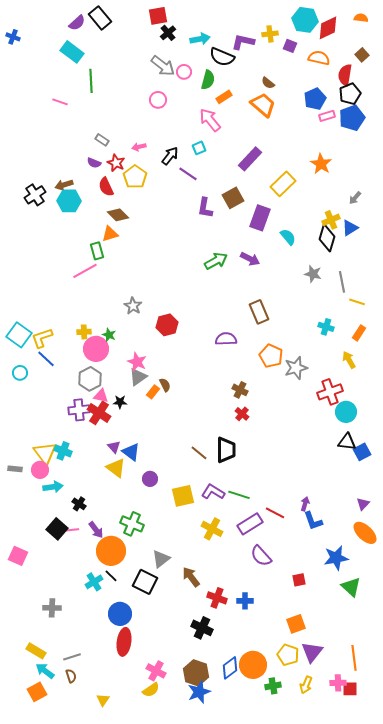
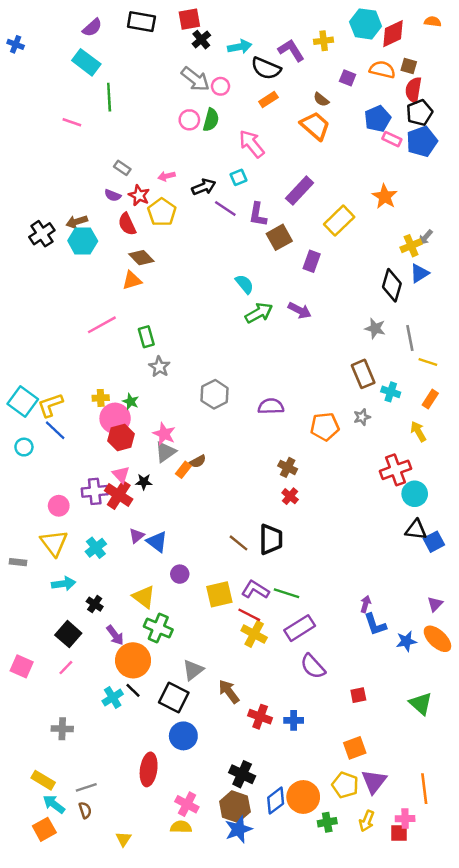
black rectangle: (100, 18) -> (141, 22), moved, turned -40
purple L-shape: (243, 42) -> (291, 50), turned 45
purple square: (290, 46) -> (348, 78), moved
brown square: (362, 55) -> (409, 66), moved, turned -32
green semicircle: (208, 80) -> (211, 120), moved
orange rectangle: (224, 97) -> (268, 99), moved
pink rectangle: (327, 116) -> (392, 139), turned 42
black arrow: (170, 156) -> (204, 187), turned 30
purple L-shape: (205, 208) -> (258, 215), moved
purple rectangle: (260, 218) -> (312, 261), size x0.7
yellow cross: (331, 220) -> (411, 246), moved
cyan semicircle: (288, 237) -> (244, 284), moved
green rectangle: (97, 251) -> (146, 337), moved
brown rectangle: (259, 312) -> (363, 374), moved
red hexagon: (167, 325) -> (121, 437), moved
orange pentagon: (271, 356) -> (325, 427), turned -30
gray star: (296, 368) -> (362, 417), moved, size x0.6
gray hexagon: (90, 379) -> (215, 394), moved
brown semicircle: (165, 385) -> (198, 461), turned 88
pink triangle: (101, 396) -> (121, 475), turned 35
purple triangle: (114, 447) -> (137, 536), turned 32
cyan cross: (63, 451) -> (96, 548), moved, turned 30
yellow triangle: (116, 468) -> (144, 597), moved
pink circle: (40, 470) -> (59, 506), moved
red line: (275, 513) -> (249, 615), moved
pink line: (72, 530) -> (66, 668), moved, turned -40
blue star: (336, 558) -> (406, 641), moved, size x0.7
blue circle: (120, 614) -> (183, 736), moved
black cross: (202, 628) -> (242, 774), moved
red square: (350, 689) -> (399, 833), moved
yellow semicircle: (151, 690) -> (181, 827), turned -144

